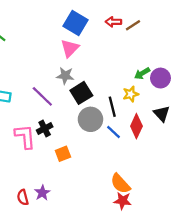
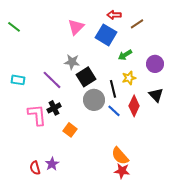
blue square: (76, 23) -> (106, 35), moved
brown line: (133, 25) -> (137, 24), moved
pink triangle: (70, 48) -> (76, 27), moved
green arrow: (142, 73) -> (125, 55), moved
orange square: (63, 154) -> (70, 130), turned -32

